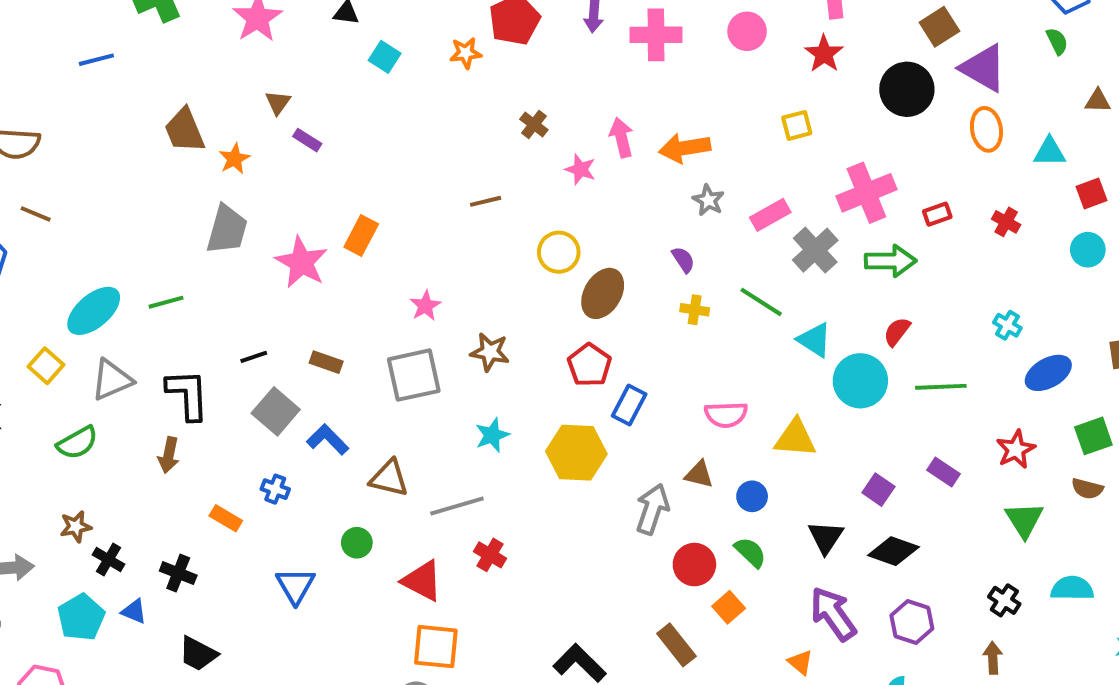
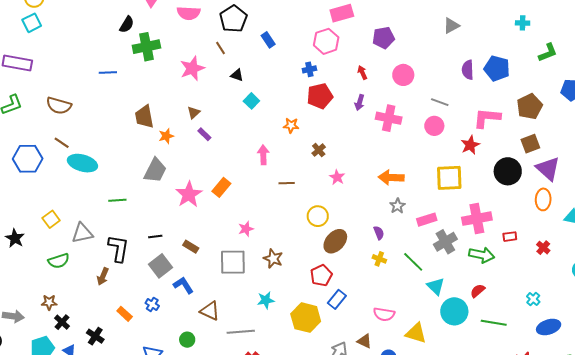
orange star: (466, 53) -> (291, 125), moved
yellow square: (797, 125) -> (449, 178), size x1.8
pink arrow: (621, 137) -> (263, 155), moved
cyan ellipse: (94, 311) -> (82, 163), moved, turned 44

